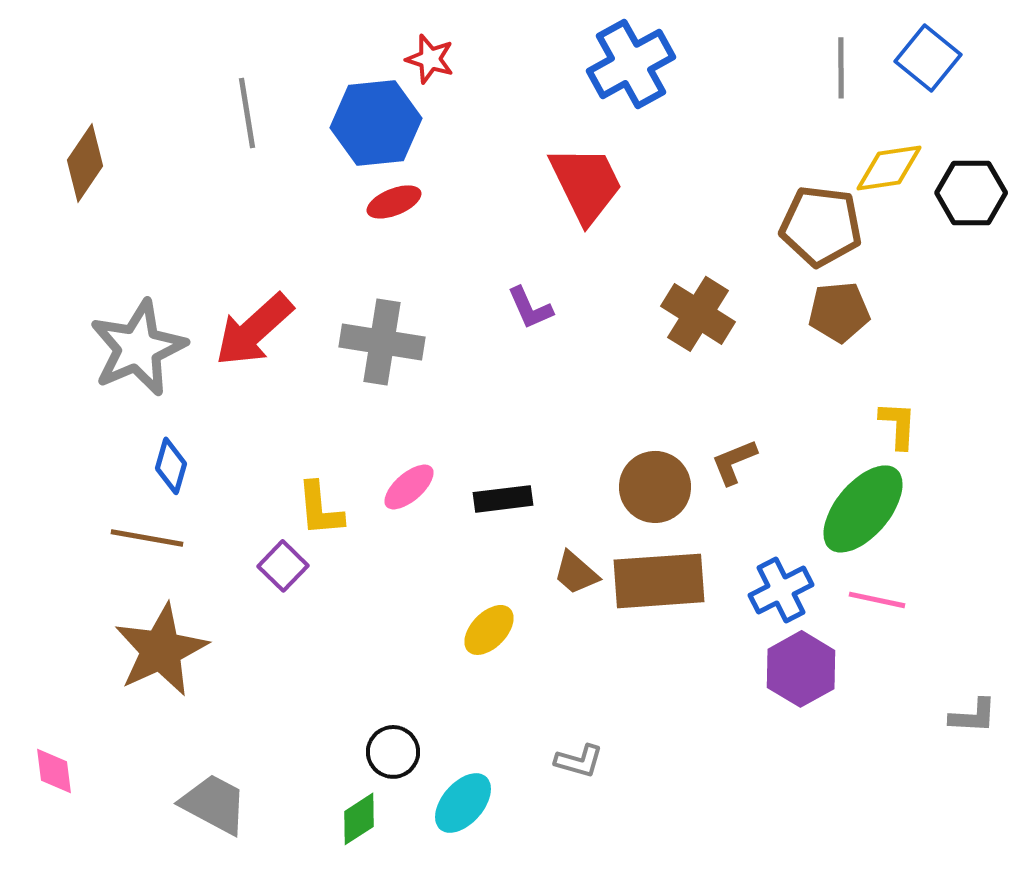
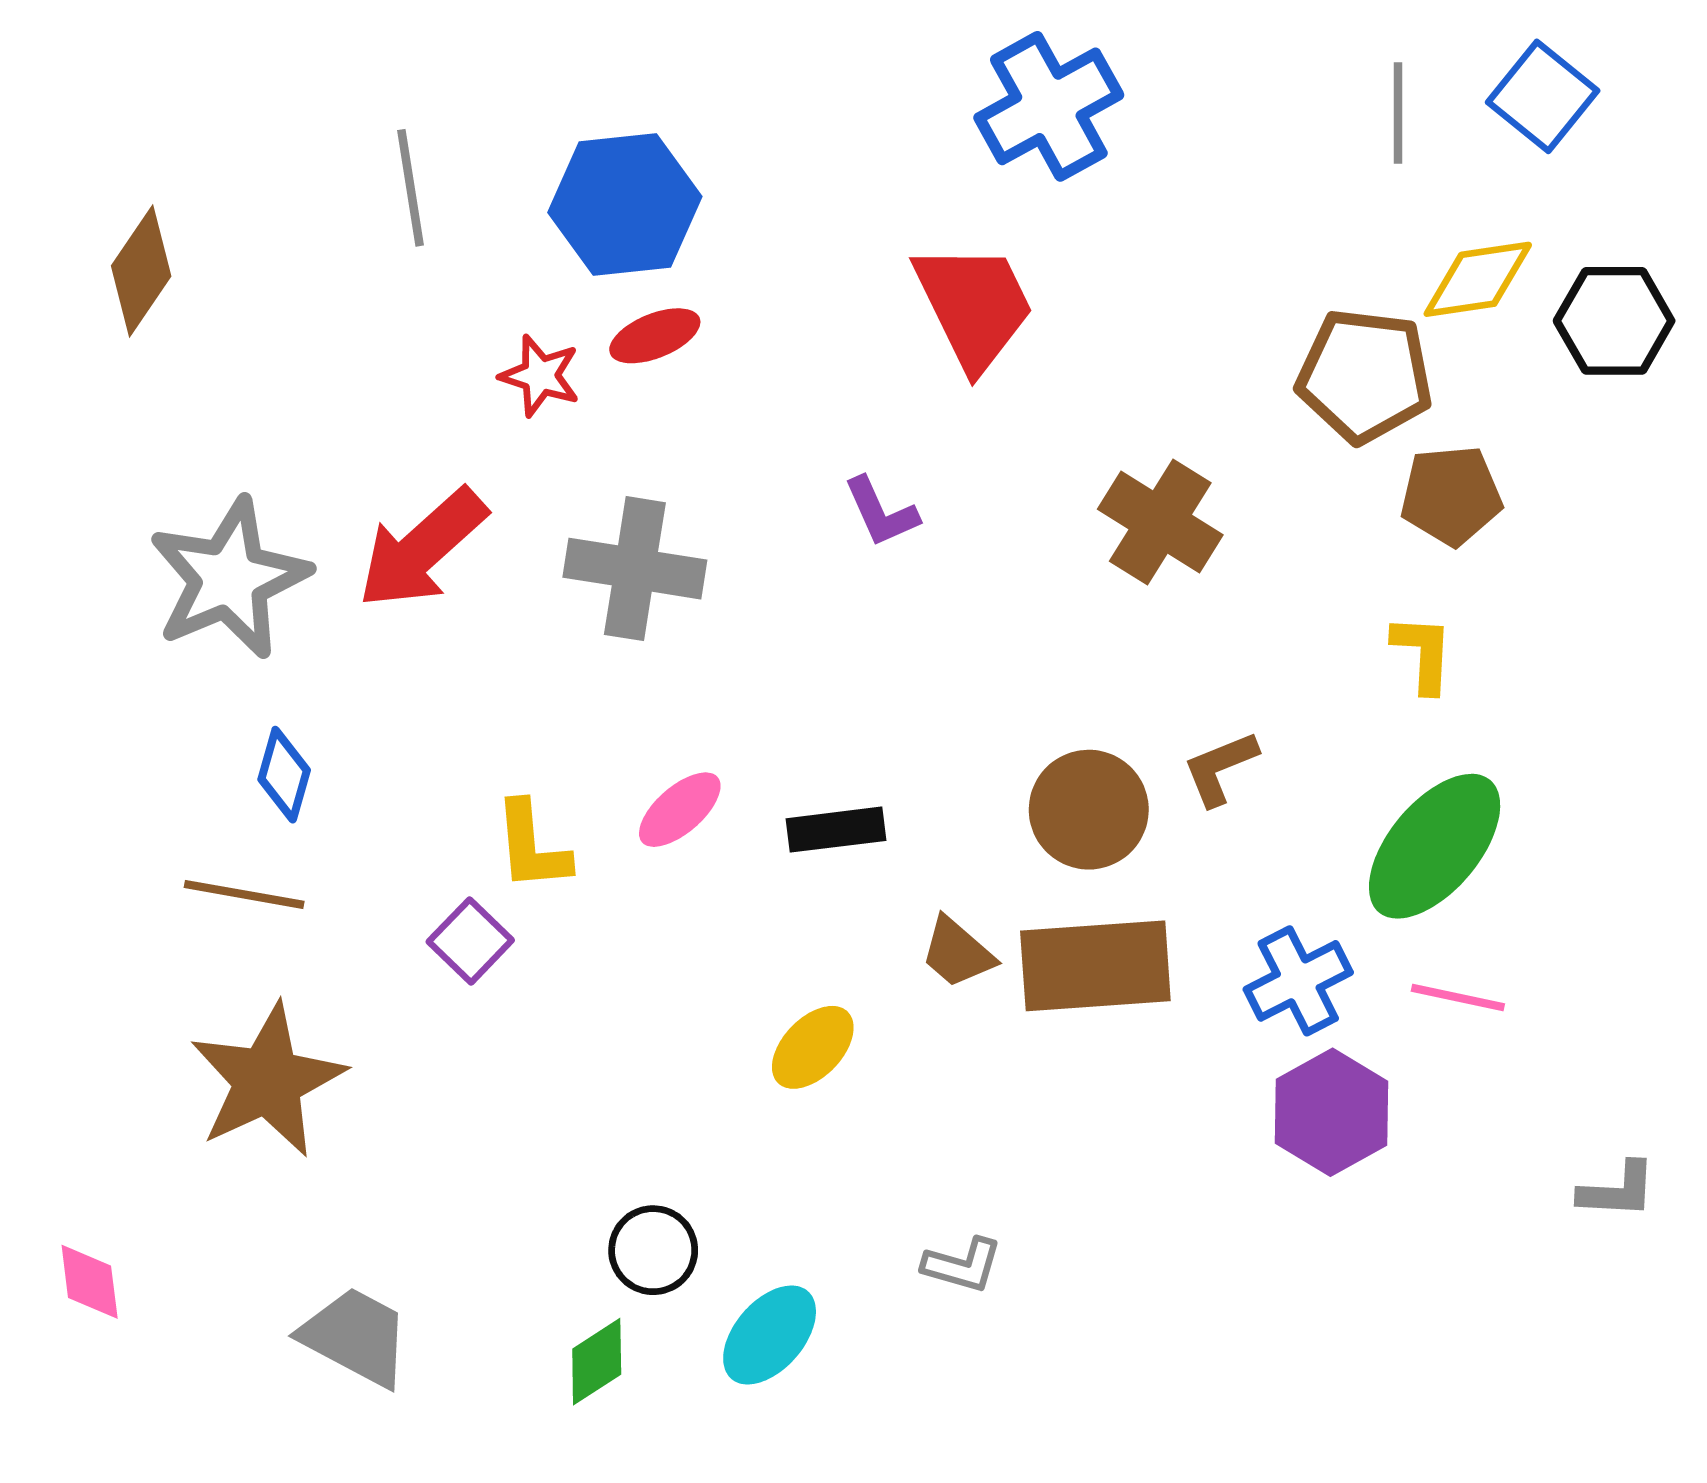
red star: (430, 59) -> (540, 376), moved
brown pentagon: (839, 312) -> (1451, 495), moved
yellow L-shape: (898, 425) -> (1423, 653), moved

